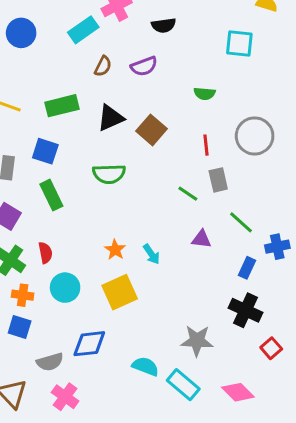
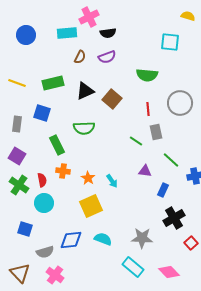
black semicircle: (164, 25) -> (108, 33), moved
cyan rectangle: (83, 30) -> (67, 33), turned 30
green semicircle: (205, 94) -> (147, 75), size x1.5
green rectangle: (51, 195) -> (57, 145), moved
blue rectangle: (247, 268) -> (163, 190), moved
cyan circle: (65, 288) -> (44, 203), moved
orange cross: (23, 295) -> (63, 171), moved
black cross: (245, 310) -> (174, 218), turned 35
cyan semicircle: (145, 366) -> (103, 239), moved

